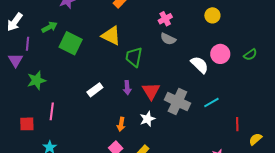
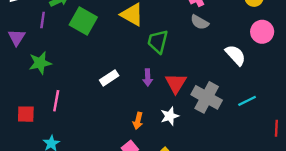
purple line: (28, 44) -> (43, 20), moved
pink circle: (220, 54) -> (262, 32), moved

